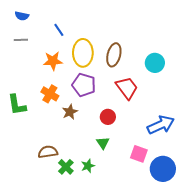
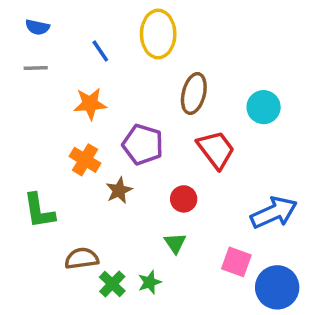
yellow ellipse: (83, 53) -> (158, 34), moved
green L-shape: (17, 105) -> (39, 211), moved

